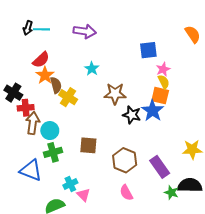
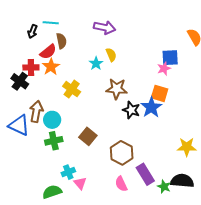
black arrow: (28, 28) -> (33, 31), moved
purple arrow: (85, 31) -> (105, 28), moved
blue square: (148, 50) -> (170, 58), moved
yellow semicircle: (164, 82) -> (111, 55), moved
brown semicircle: (56, 85) -> (61, 41), moved
red cross: (26, 108) -> (31, 67), moved
brown square: (88, 145) -> (88, 136), turned 30
purple rectangle: (160, 167) -> (145, 174), moved
blue triangle: (31, 170) -> (19, 125), moved

